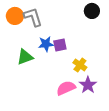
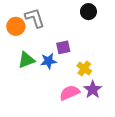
black circle: (92, 11) -> (88, 12), moved
orange circle: (15, 16) -> (16, 26), moved
blue star: (46, 44) -> (48, 61), moved

